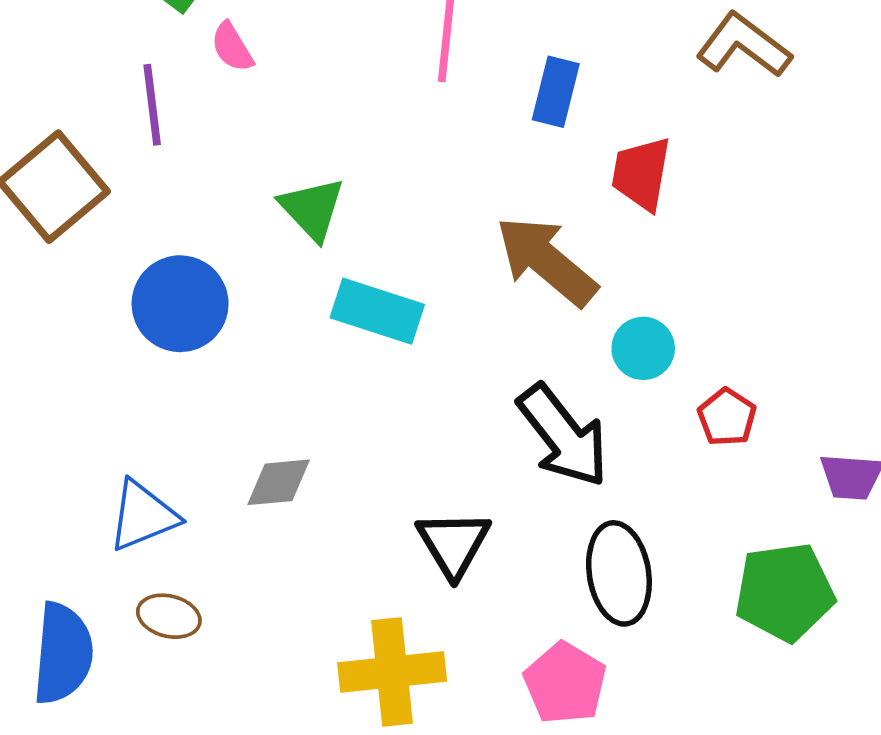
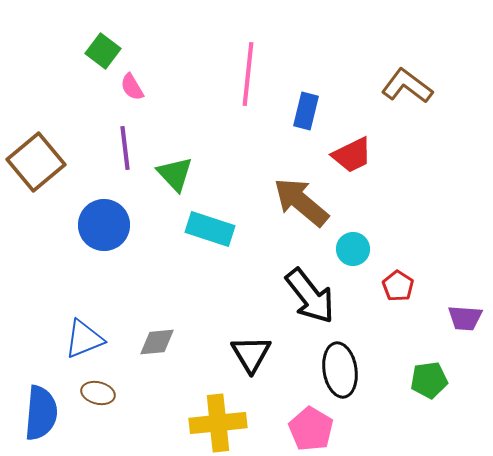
purple line: (152, 105) -> (125, 148), moved
red trapezoid: (641, 174) -> (352, 155), turned -126
gray diamond: (279, 482) -> (157, 342), moved
green pentagon: (785, 592) -> (429, 380), size x0.7

